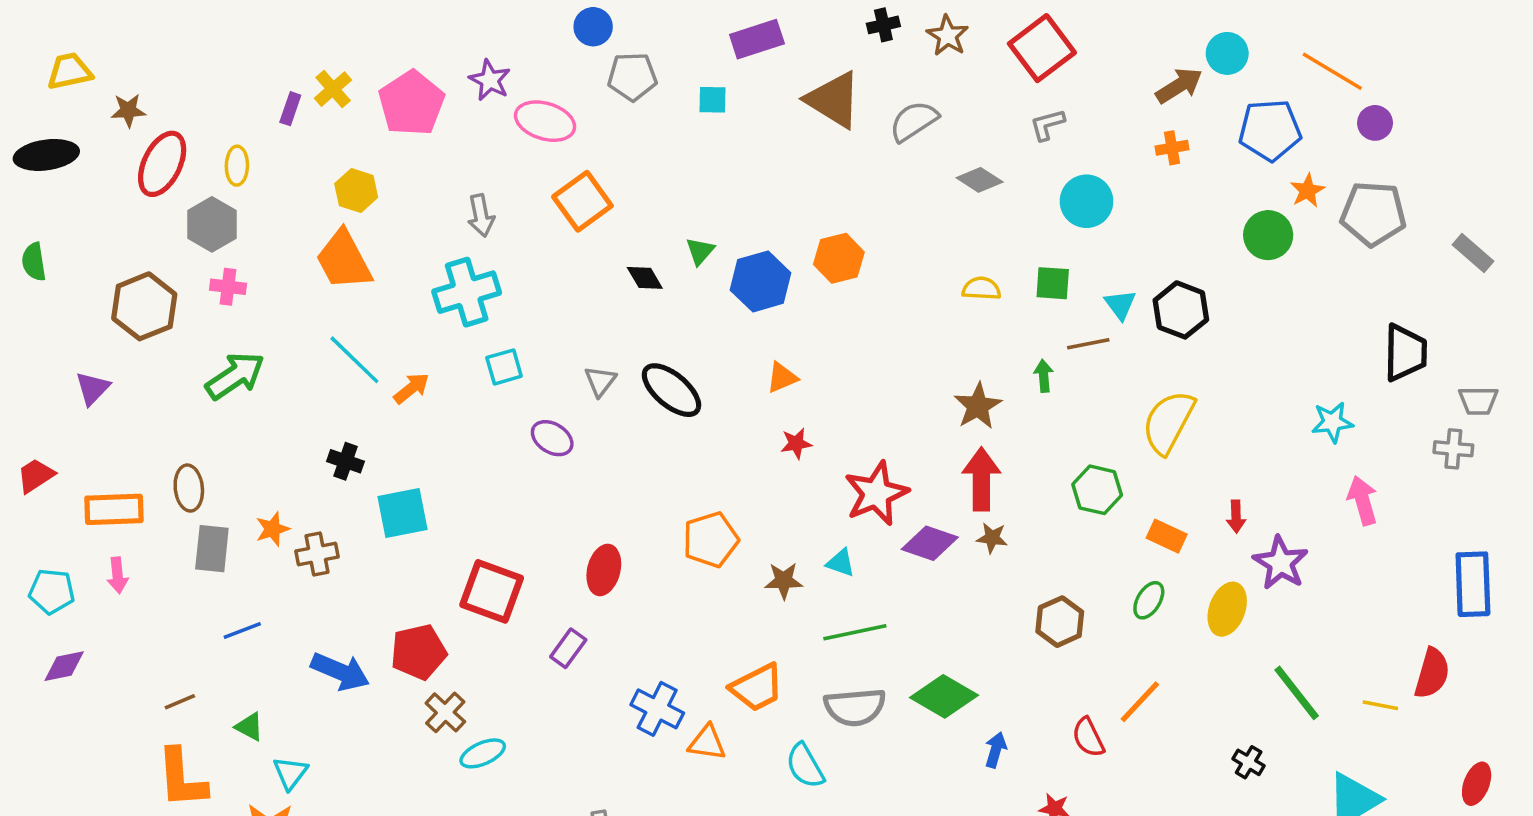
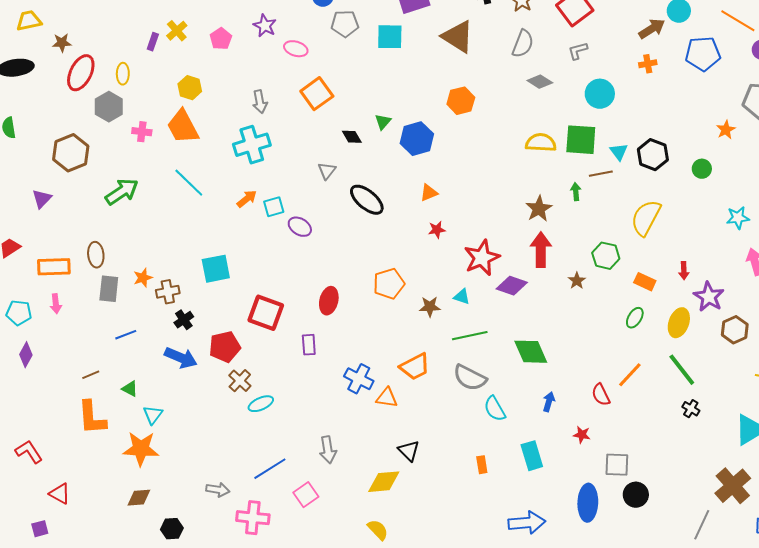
cyan square: (712, 100) -> (390, 37), size x1.6
pink pentagon: (411, 103) -> (221, 39), size x0.6
pink ellipse: (545, 121) -> (296, 49), size x0.7
gray semicircle: (914, 121) -> (523, 44), moved, turned 144
orange star: (1307, 191) -> (726, 130), moved
green circle: (1268, 235) -> (702, 169), moved, size x0.7
orange hexagon: (839, 258) -> (461, 101), moved
green square: (1053, 283) -> (581, 140), size x1.6
pink cross: (228, 287) -> (142, 132), moved
yellow semicircle: (981, 289) -> (541, 143), size x1.4
cyan square: (504, 367) -> (274, 207), moved
gray triangle: (600, 381) -> (327, 171), moved
orange arrow: (411, 388) -> (247, 199), moved
black cross: (346, 461) -> (184, 320), moved, turned 36
brown star: (992, 538) -> (577, 281), moved, turned 30
brown hexagon: (1060, 622) -> (735, 330), moved
purple rectangle: (568, 648) -> (309, 345), turned -40
purple diamond: (64, 666) -> (26, 355), turned -50
green line: (1297, 693) -> (682, 370), moved
green diamond: (944, 696) -> (531, 352), moved, turned 36
gray semicircle: (855, 707) -> (470, 378), turned 32
cyan semicircle: (805, 766) -> (495, 409), moved

